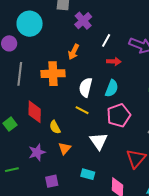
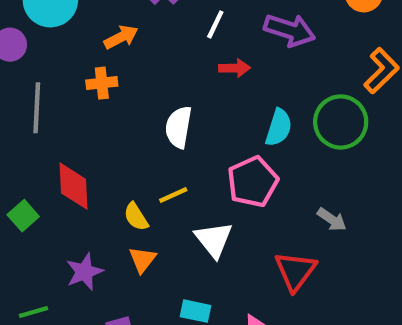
orange arrow: (74, 52) -> (121, 37), moved, turned -140
orange cross: (53, 74) -> (102, 83), moved, size x0.6
cyan semicircle: (112, 88) -> (279, 128), moved
yellow line: (82, 110) -> (173, 195), moved, turned -48
yellow semicircle: (55, 127) -> (136, 217), moved

